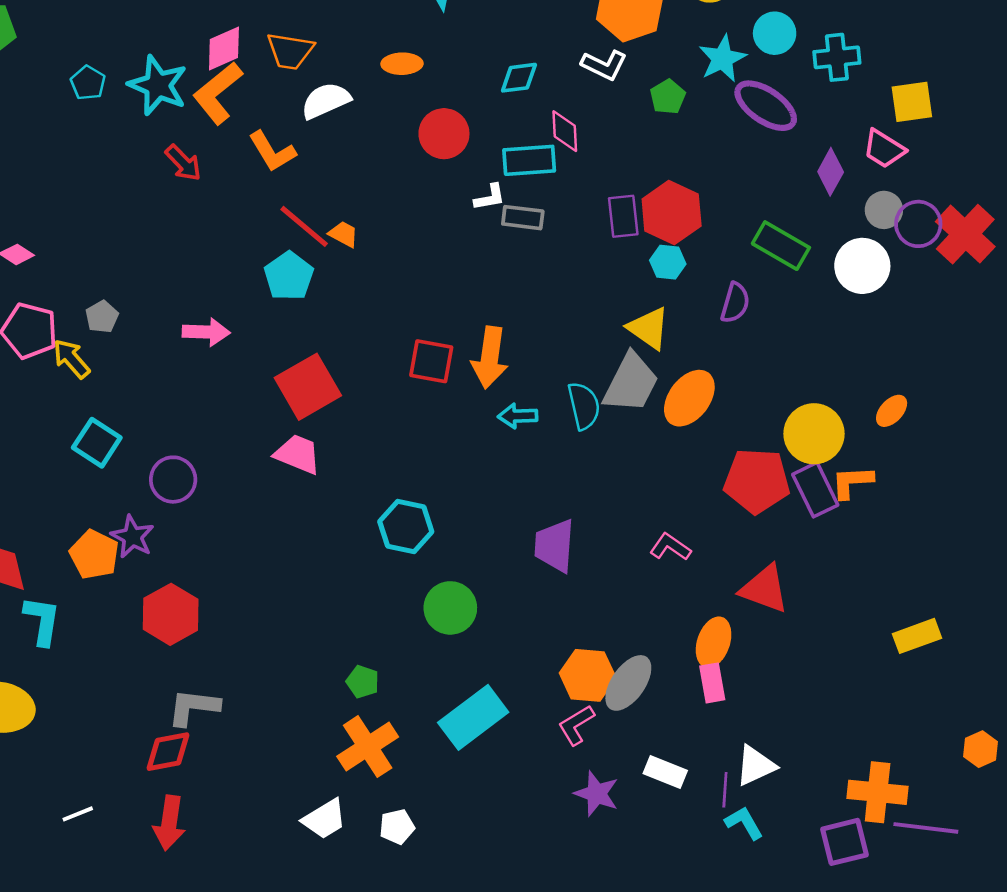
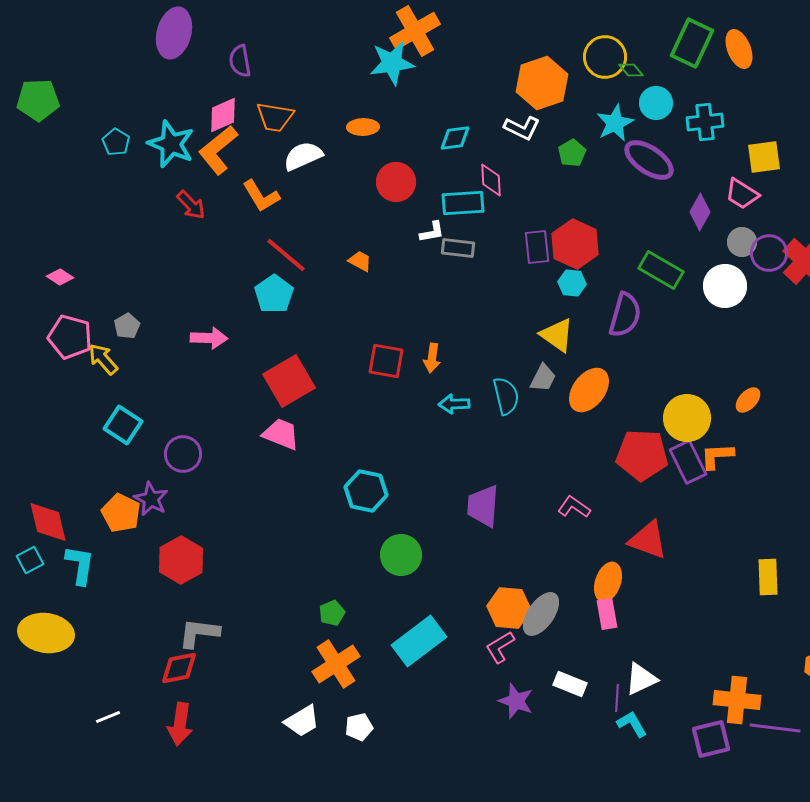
orange trapezoid: (343, 234) -> (360, 261), moved
purple semicircle: (735, 303) -> (625, 315), size x1.4
orange arrow: (490, 357) -> (432, 358), size x0.6
gray trapezoid: (631, 383) -> (543, 378), size x0.6
yellow rectangle: (917, 636) -> (768, 577), turned -72
green pentagon: (363, 682) -> (332, 613), turned 30

